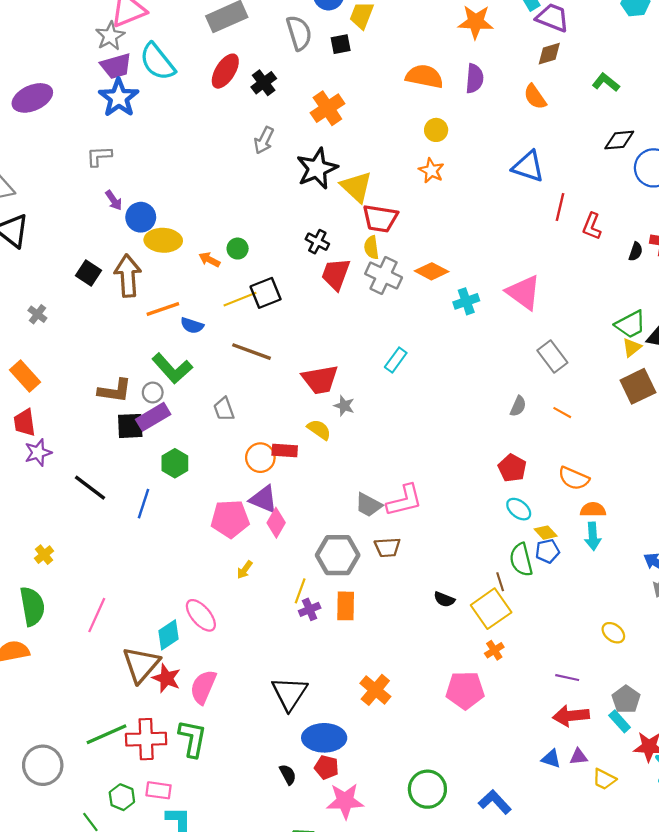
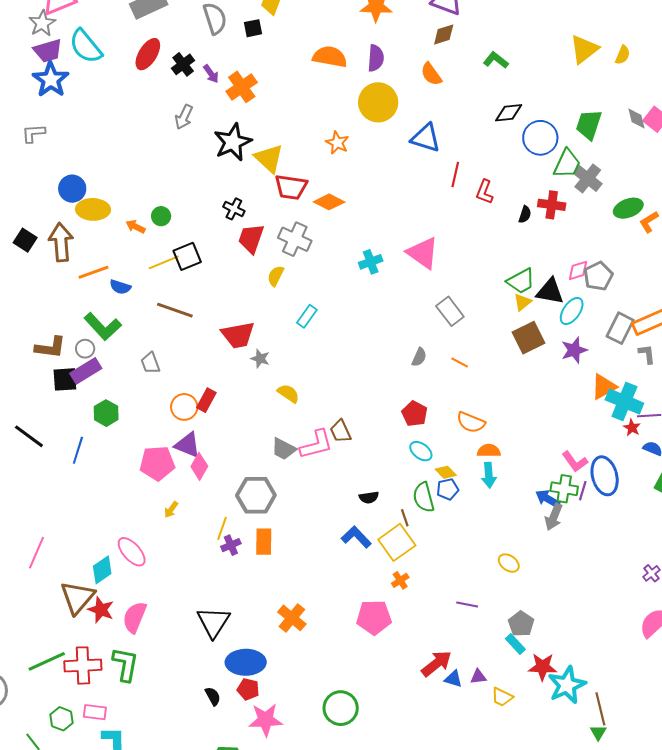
yellow circle: (436, 130) -> (378, 102), moved, size x1.8
purple arrow: (114, 200) -> (211, 74), moved
yellow semicircle: (371, 248) -> (276, 276), moved, turned 35
orange diamond: (432, 271) -> (329, 202), moved
yellow semicircle: (319, 430) -> (288, 393), moved
red rectangle: (285, 450) -> (206, 400), turned -65
brown trapezoid: (387, 547) -> (340, 431), moved, turned 70
black semicircle: (444, 599) -> (369, 497), moved, turned -30
red arrow: (571, 716) -> (437, 663), moved, turned 148
blue L-shape: (495, 802) -> (356, 537), moved

